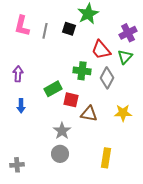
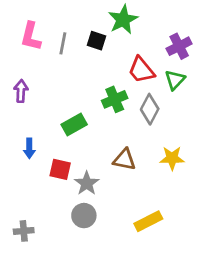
green cross: (82, 71) -> (115, 99), turned -30
purple arrow: (18, 74) -> (21, 91), moved
red square: (71, 100) -> (60, 169), moved
yellow rectangle: (106, 158) -> (148, 221), turned 54

